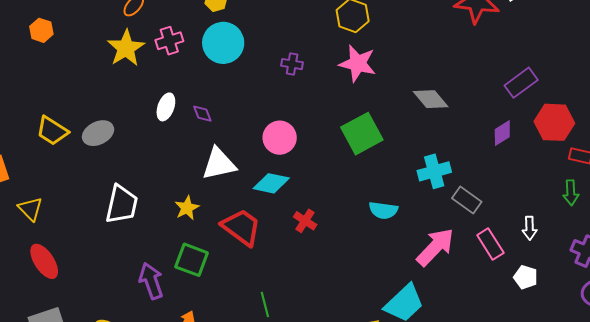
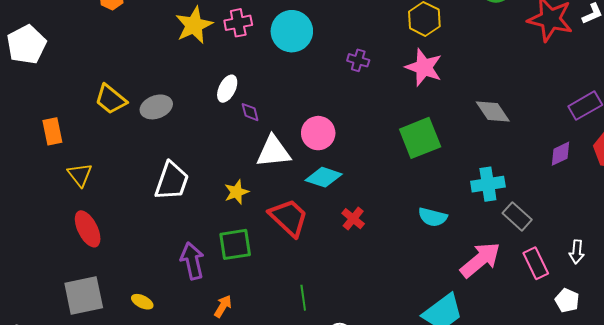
purple diamond: (202, 114) -> (250, 112), moved
pink circle: (280, 138) -> (318, 133), moved
green square: (192, 260) -> (235, 244), turned -36

